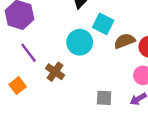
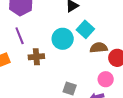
brown cross: (55, 72) -> (36, 57), turned 35

